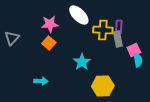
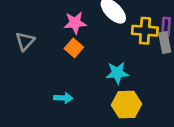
cyan star: (82, 62) -> (117, 73), turned 30
yellow hexagon: (103, 86) -> (126, 104), moved

